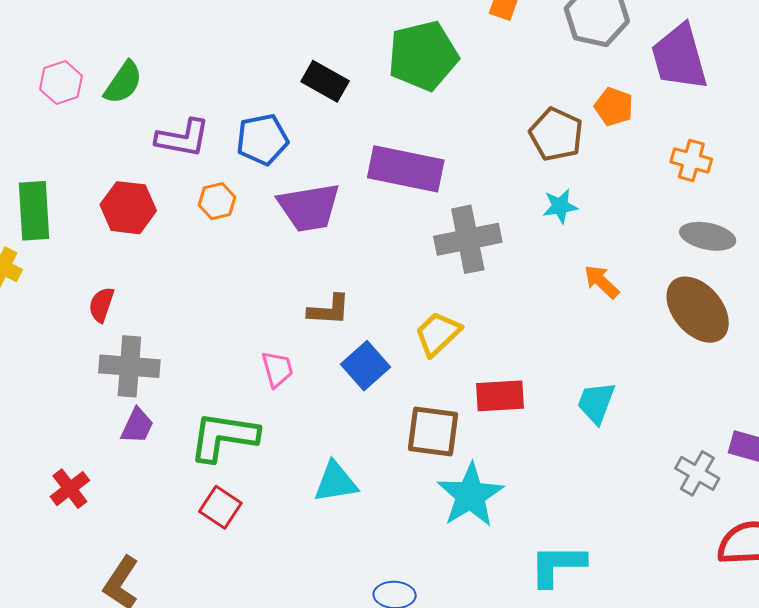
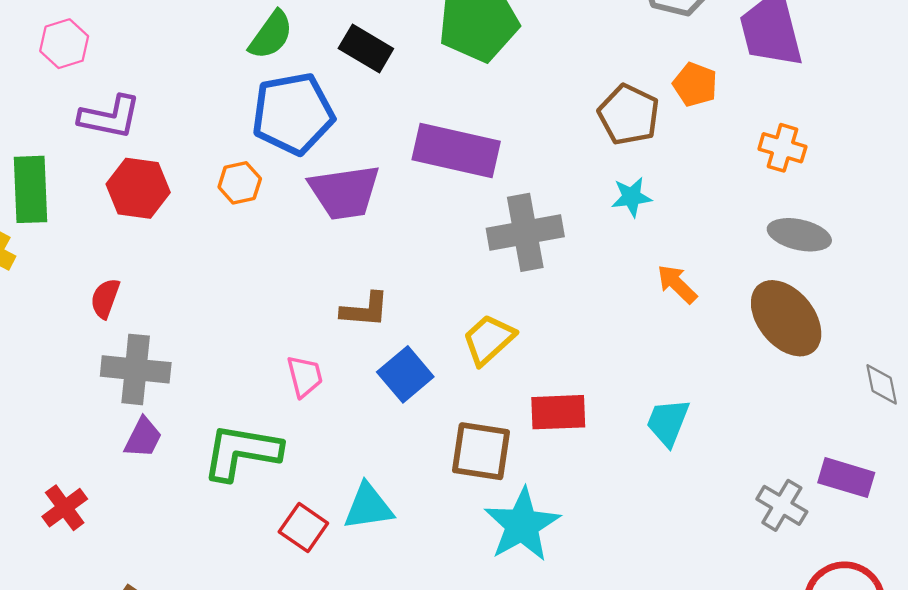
green semicircle: (123, 83) -> (271, 35), moved
purple L-shape: (183, 138) -> (110, 117), moved
blue pentagon: (262, 140) -> (293, 114), size x1.4
red square: (220, 507) -> (303, 528), moved

